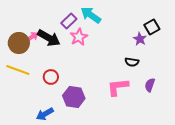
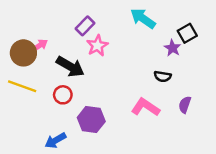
cyan arrow: (91, 15) -> (143, 18), moved
black arrow: (49, 38) -> (70, 67), moved
pink L-shape: (118, 87) -> (145, 107), turned 40

